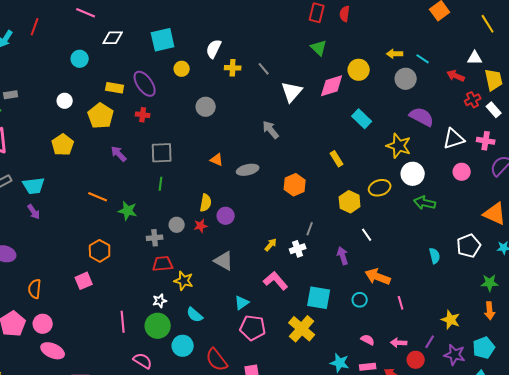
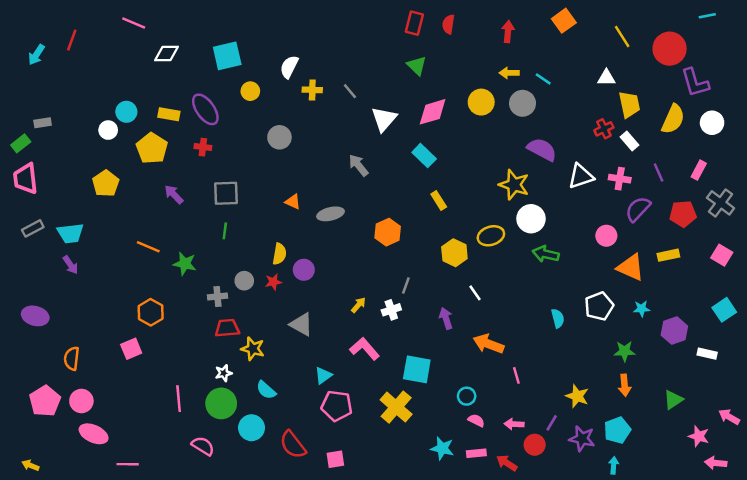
cyan circle: (80, 59) -> (126, 112), moved
yellow circle: (359, 70) -> (481, 102), moved
red arrow: (456, 76) -> (508, 32), moved, turned 72
cyan rectangle: (362, 119) -> (424, 156), moved
pink circle: (462, 172) -> (606, 236), moved
cyan circle: (360, 300) -> (467, 396), moved

